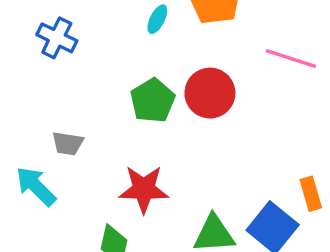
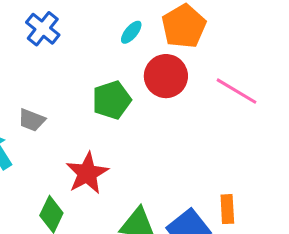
red circle: (210, 93) -> (166, 76), moved
red star: (144, 189) -> (87, 173), turned 30

